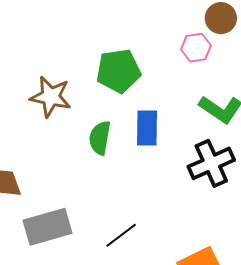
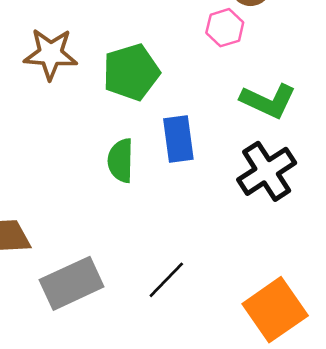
brown star: (51, 97) -> (51, 54), moved

